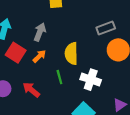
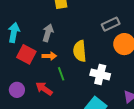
orange arrow: (39, 56) -> (49, 56), turned 48
green line: (59, 77) -> (61, 74), moved

